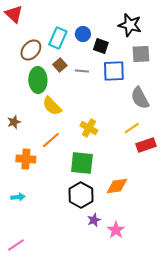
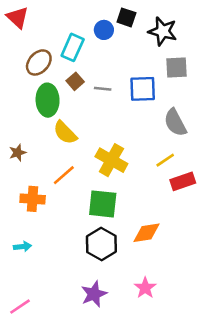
blue circle: (83, 34) -> (104, 30), moved
black square: (101, 46) -> (126, 17), moved
yellow cross: (89, 128) -> (111, 160), size x1.4
purple star: (94, 220) -> (94, 294), moved, size x1.5

